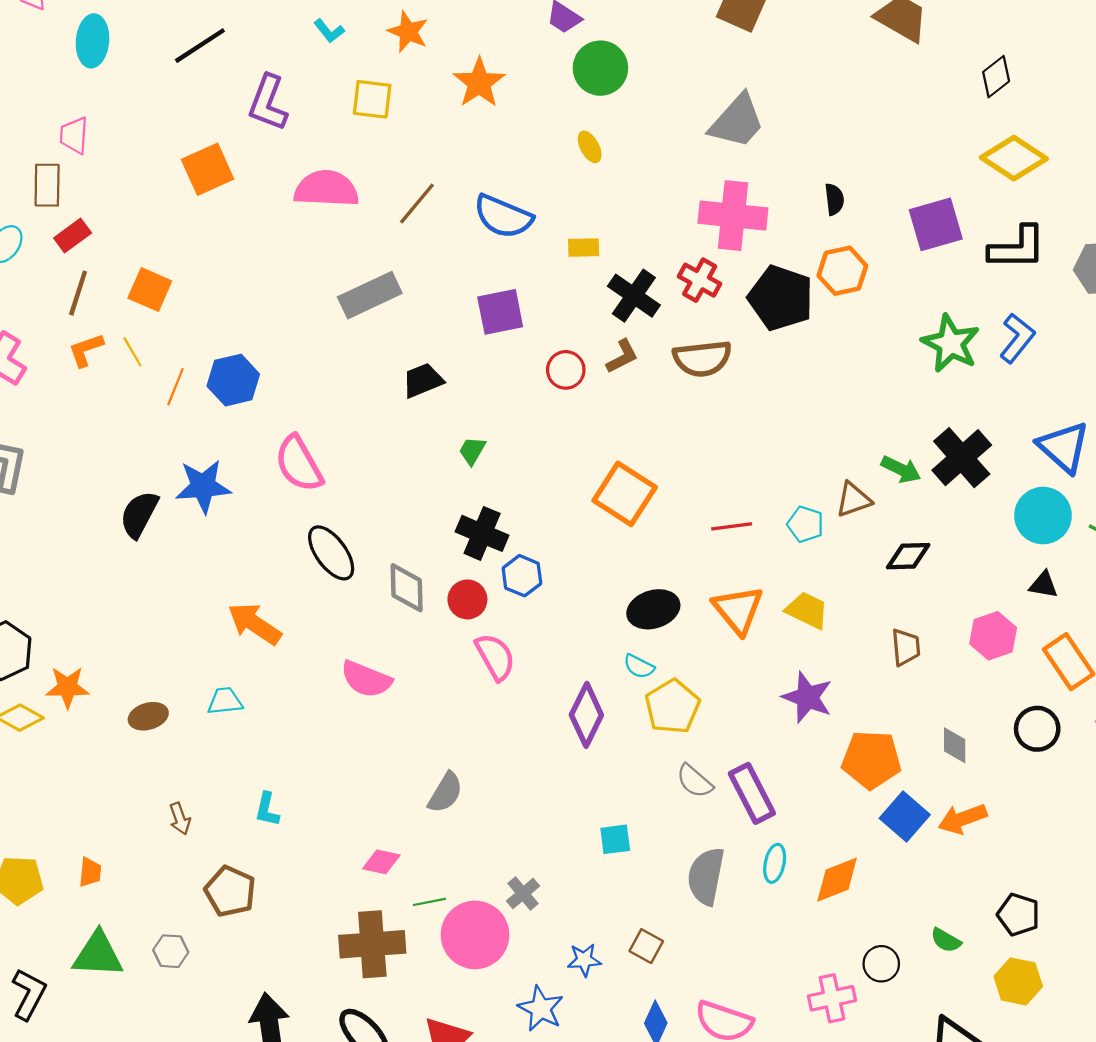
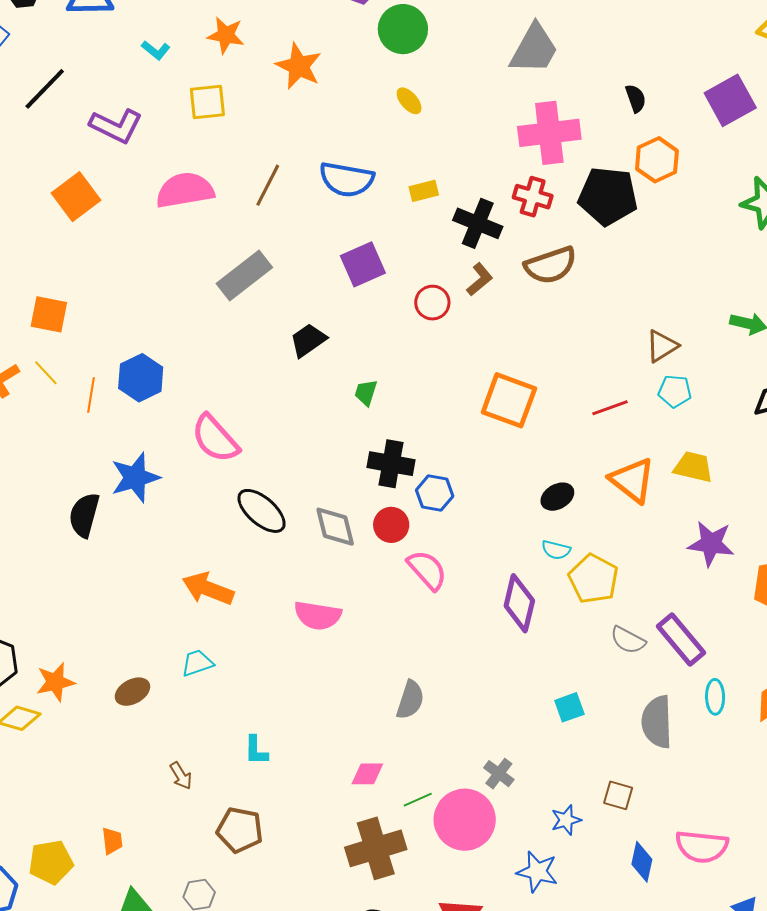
purple L-shape: (268, 103) -> (116, 126), turned -72
brown triangle: (853, 500) -> (662, 346), moved
black ellipse: (653, 609) -> (557, 497), size x0.7

